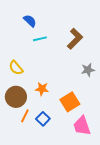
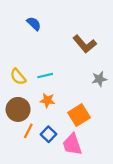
cyan line: (40, 39) -> (45, 76), moved
brown L-shape: (75, 39) -> (85, 44), turned 95
pink trapezoid: (82, 126) -> (72, 144), moved

